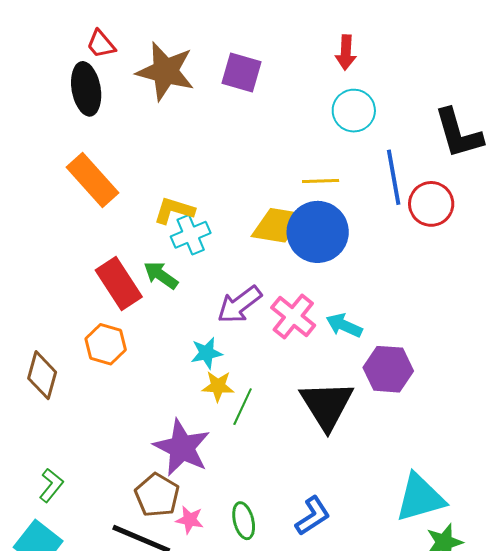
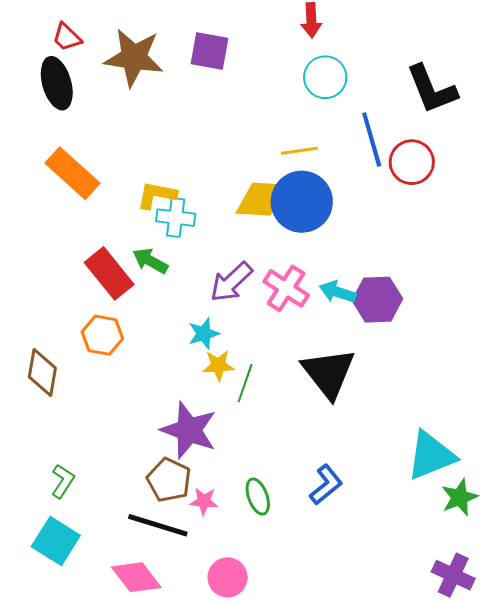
cyan cross: (191, 235) -> (176, 218), turned 36
purple hexagon: (388, 369) -> (377, 300), moved

